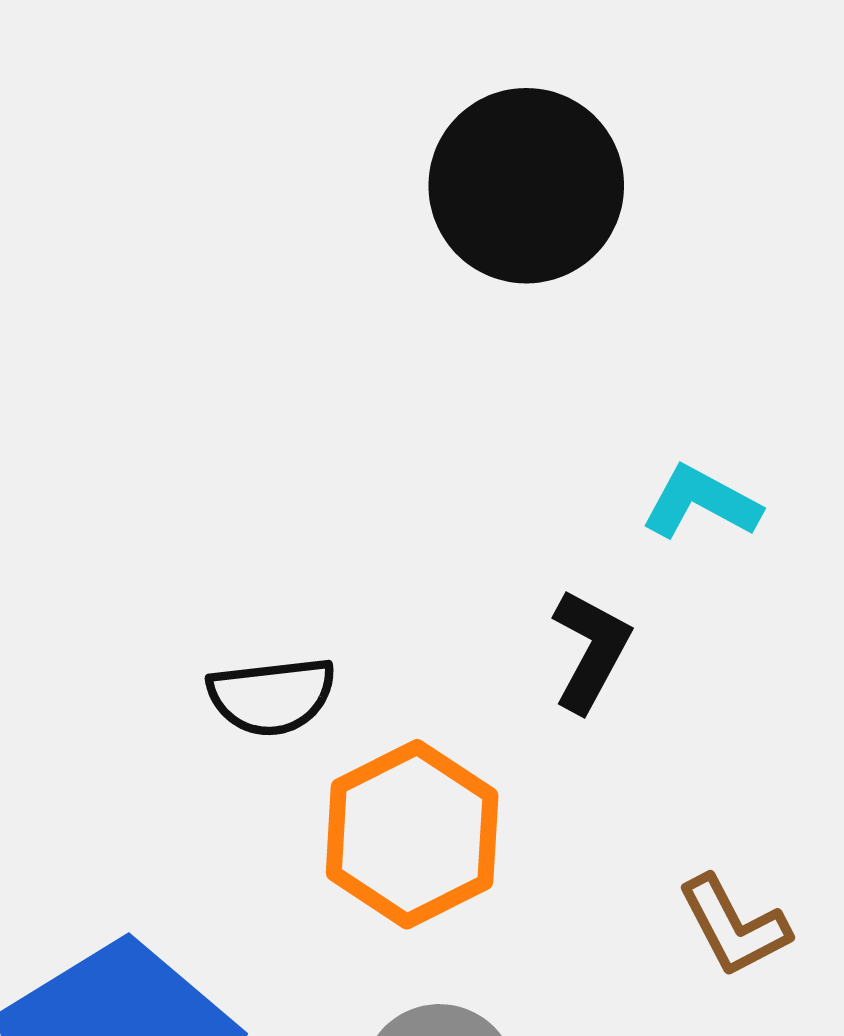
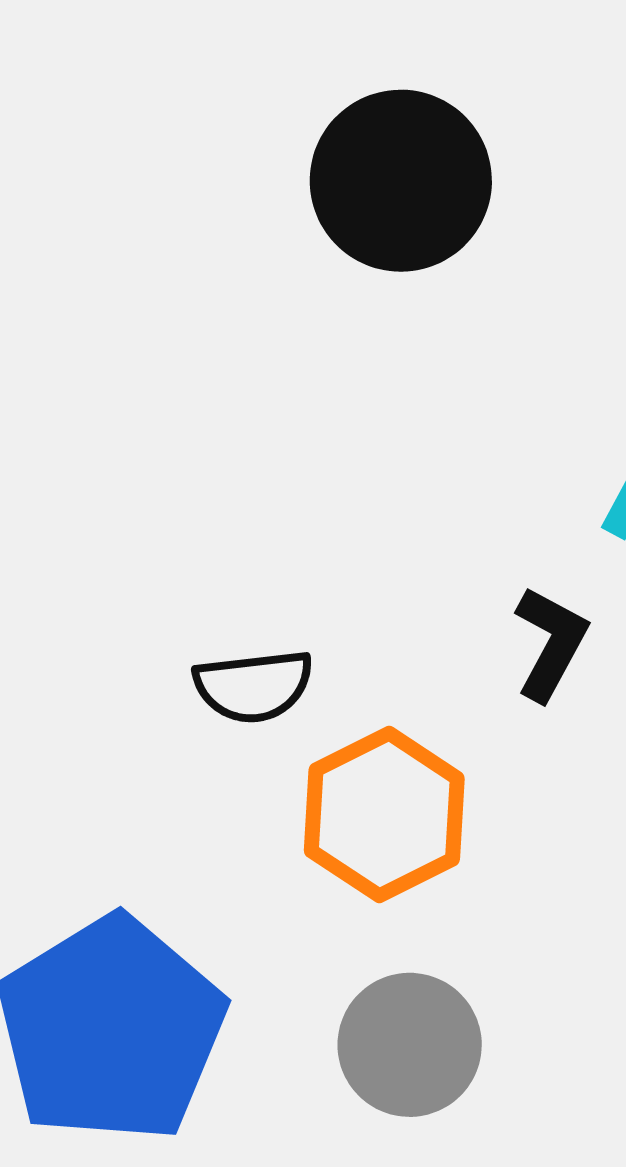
black circle: (526, 186) -> (401, 181), moved

